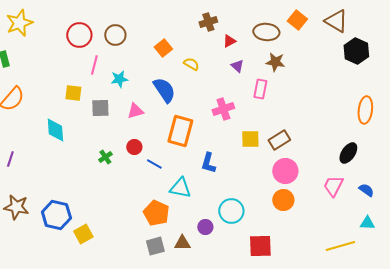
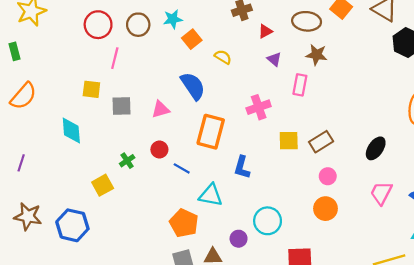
cyan star: (119, 79) -> (173, 19), moved
black ellipse: (348, 153) -> (376, 148), moved
pink circle: (285, 171) -> (328, 176), size x0.6
yellow square: (83, 234) -> (103, 185), moved

